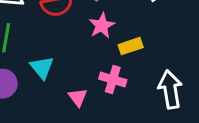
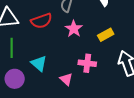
yellow rectangle: (131, 46) -> (106, 35), moved

